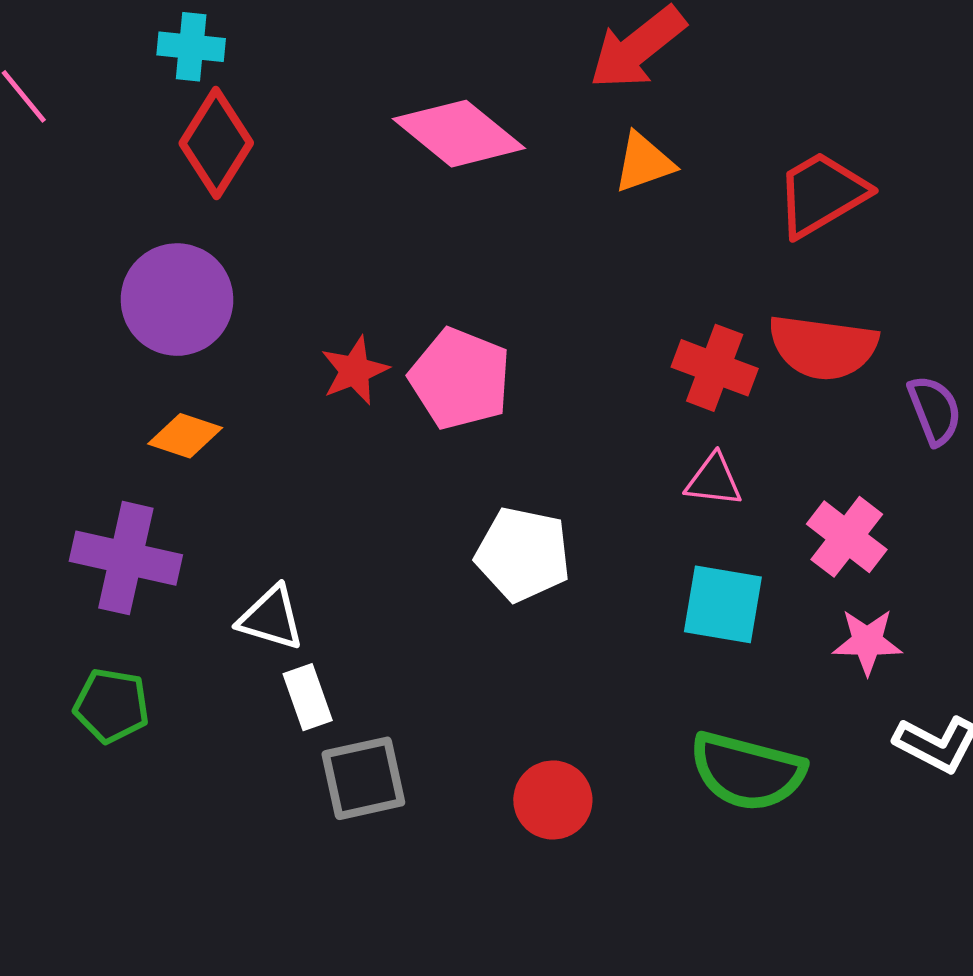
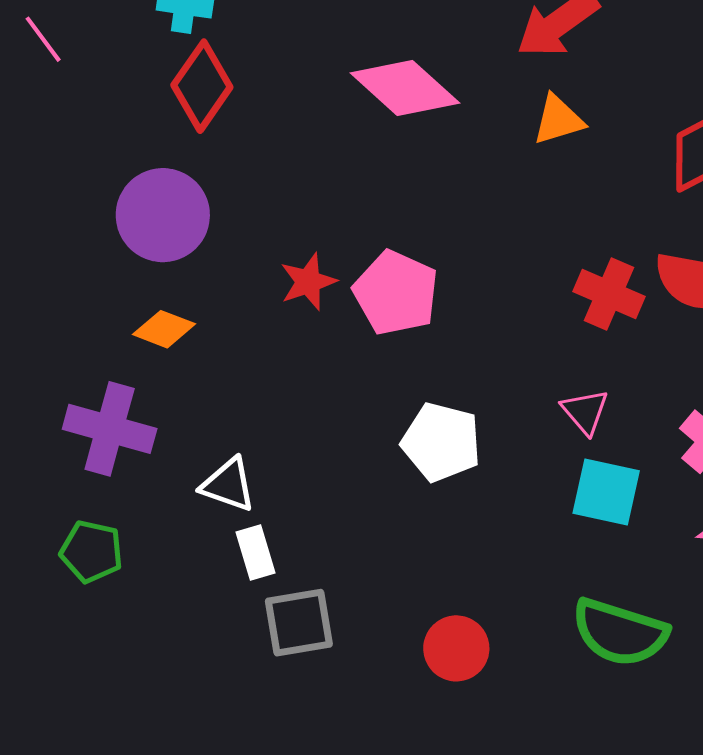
pink triangle: (714, 480) -> (585, 412), moved, turned 40

